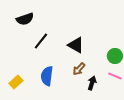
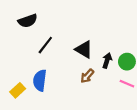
blue semicircle: (47, 76) -> (40, 80), moved
black arrow: (92, 83) -> (107, 61), moved

